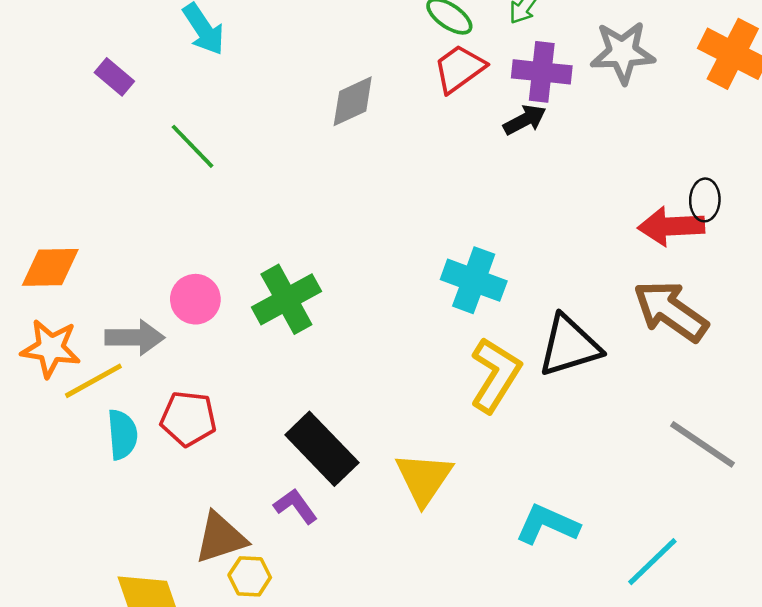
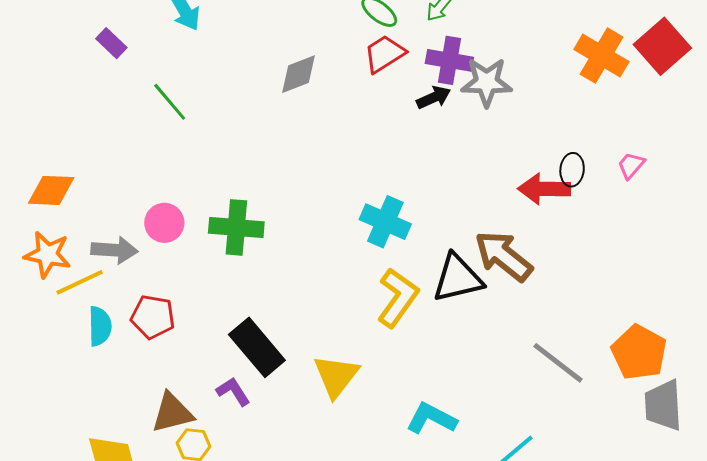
gray star: (623, 52) -> (487, 82), moved
green cross: (286, 299) -> (236, 227), turned 30
brown arrow: (671, 311) -> (503, 256), moved

